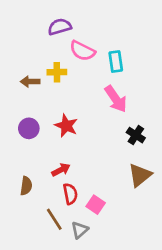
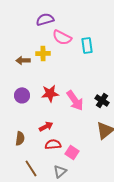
pink arrow: (116, 99) -> (75, 100), moved
red star: (66, 126) -> (50, 93), turned -30
red semicircle: (70, 194) -> (53, 144), turned -84
brown line: (54, 219) -> (31, 168), moved

